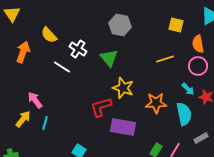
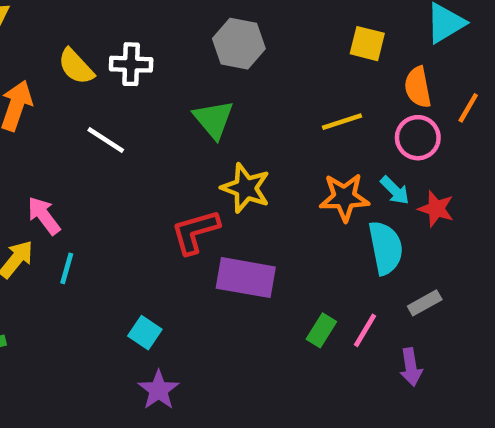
white cross: (78, 49) -> (131, 64), moved, turned -30
orange star: (156, 103) -> (344, 197), moved

